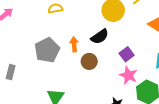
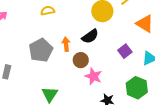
purple square: (127, 54) -> (125, 51), moved
pink star: (128, 75) -> (93, 76), moved

